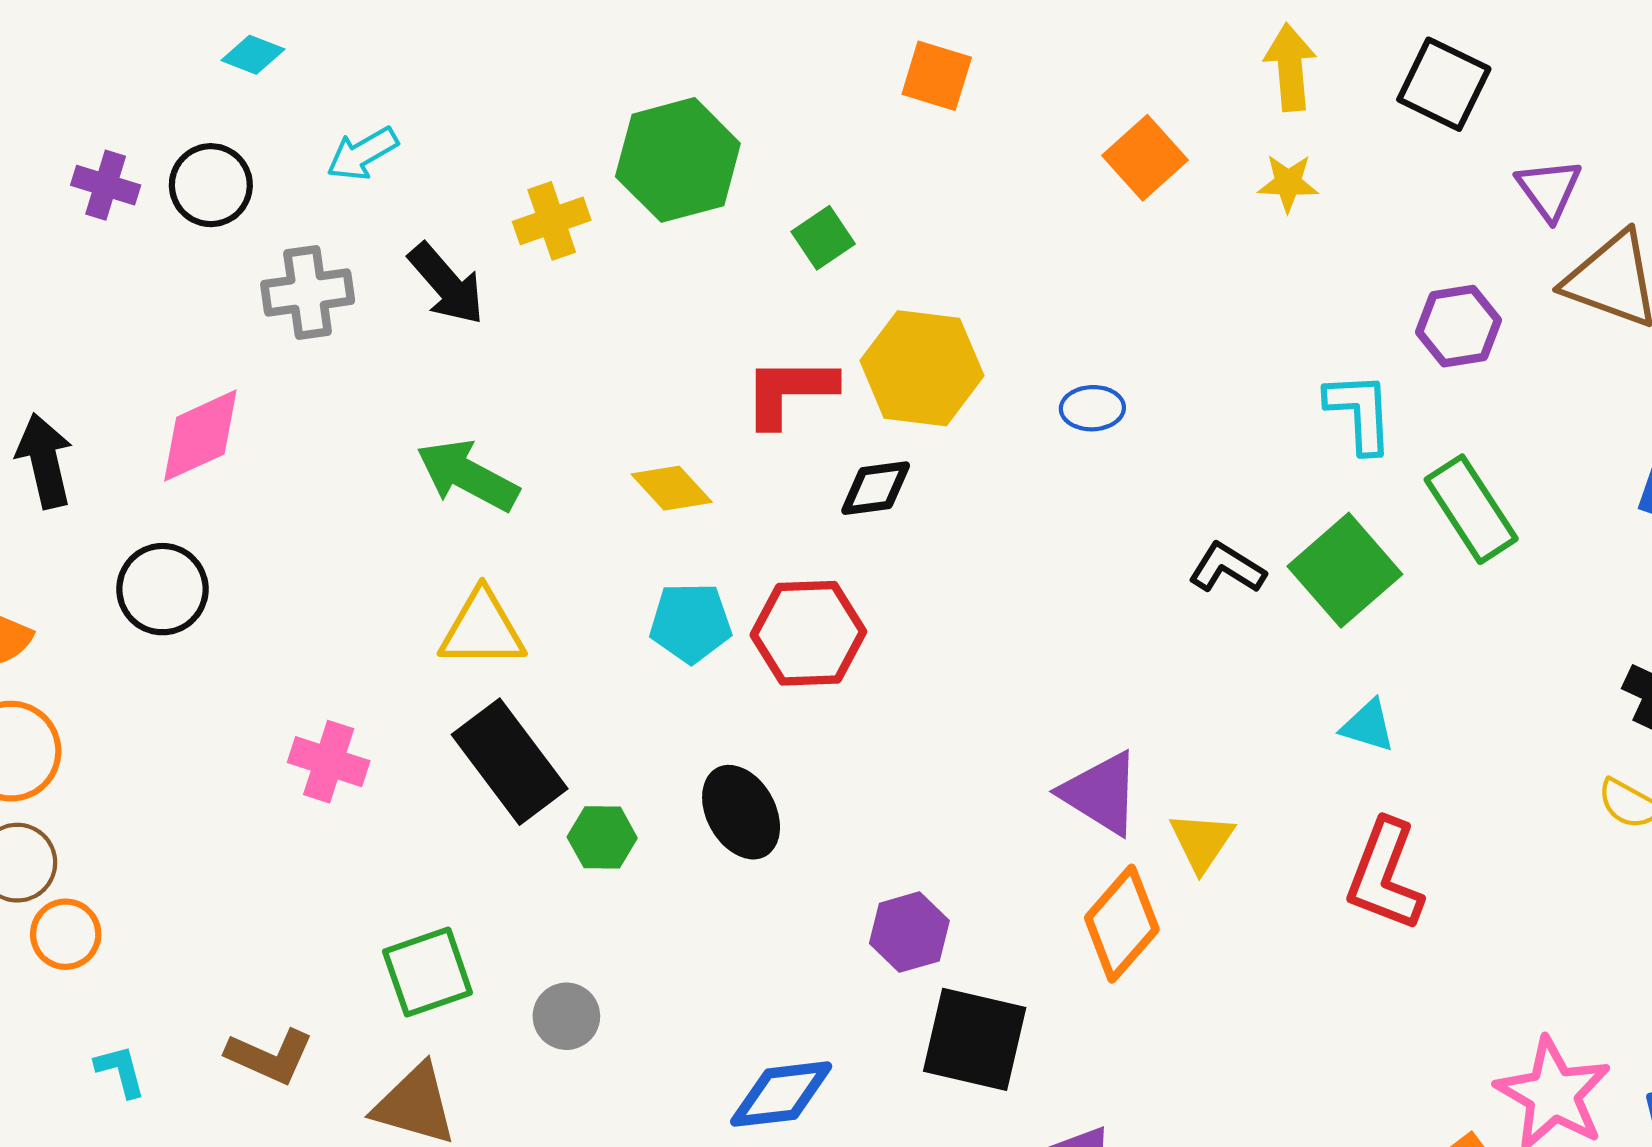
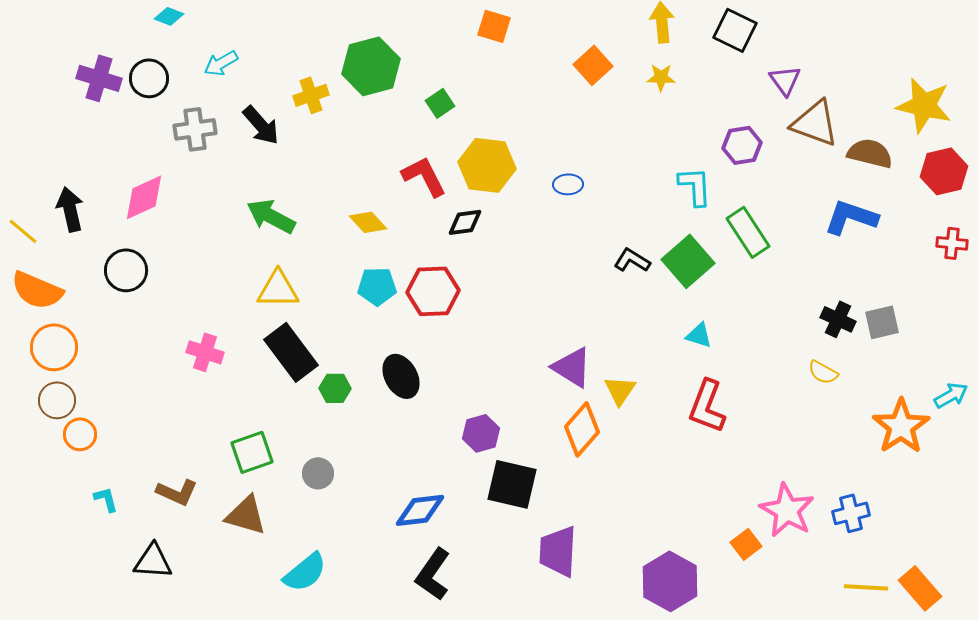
purple cross: (106, 185) -> (99, 78), size x1.4
red L-shape: (789, 391) -> (424, 176), turned 63

